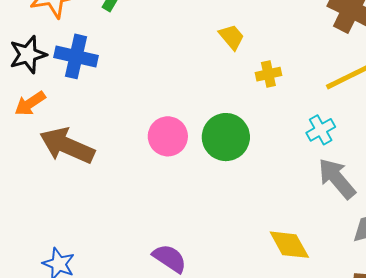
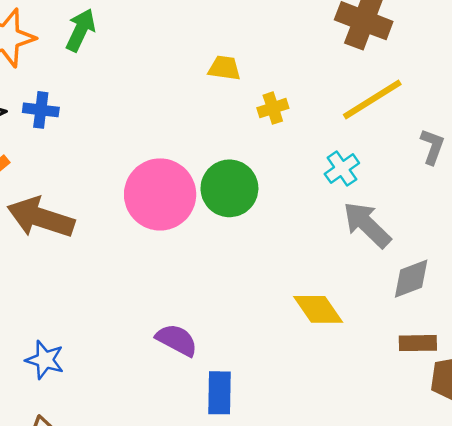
yellow trapezoid: (232, 37) -> (224, 68), turned -36
blue cross: (76, 56) -> (41, 110), size x0.7
pink circle: (168, 136) -> (160, 194), size x1.5

